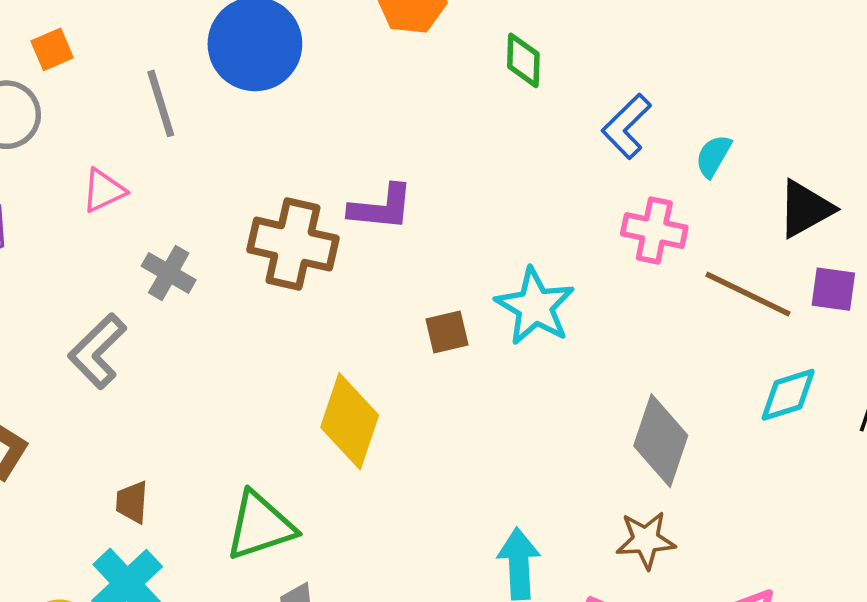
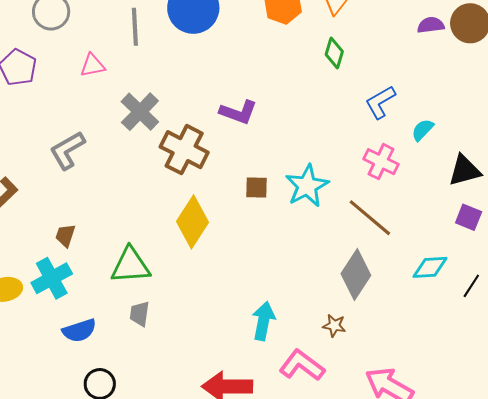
brown cross: (293, 244) -> (184, 150), moved
gray cross: (169, 273) -> (140, 112), moved, size x1.4
brown line: (748, 294) -> (370, 218), moved
brown star: (646, 540) -> (334, 326), size x0.7

